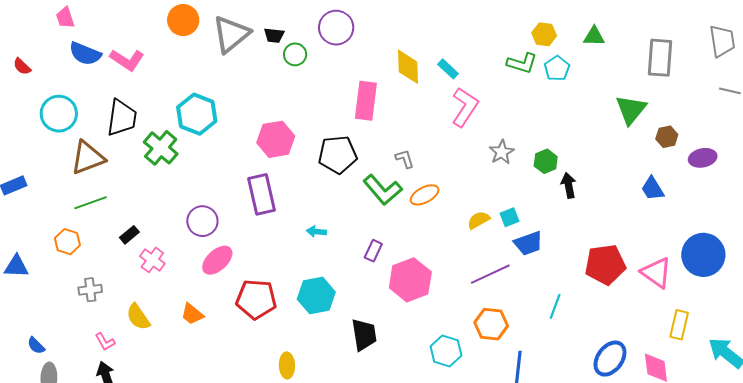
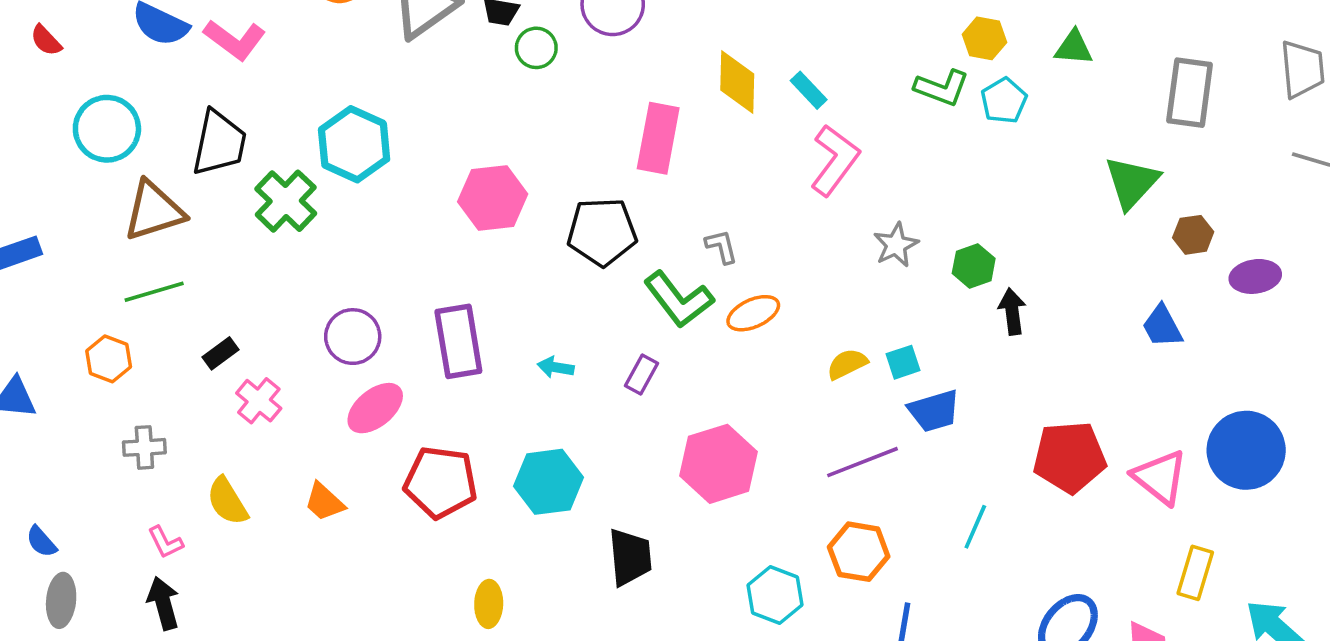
purple rectangle: (262, 194) -> (458, 341), moved
purple rectangle: (373, 251) -> (642, 374), moved

